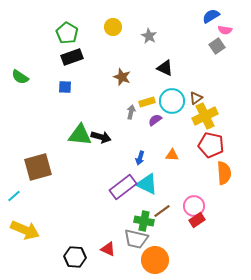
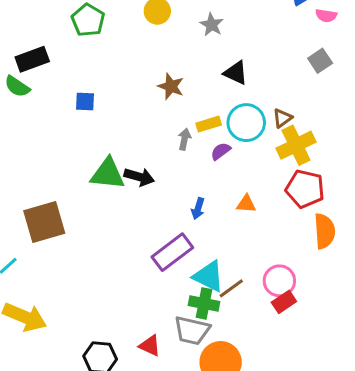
gray square: (217, 46) -> (320, 61), moved
black rectangle: (72, 57) -> (32, 59), moved
cyan triangle: (147, 184) -> (209, 276), moved

